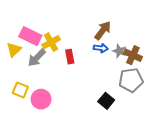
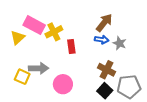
brown cross: (133, 55) -> (107, 70), moved
gray arrow: (37, 58) -> (39, 68), moved, turned -138
gray pentagon: (131, 80) -> (129, 87), moved
pink circle: (41, 99) -> (63, 84), moved

